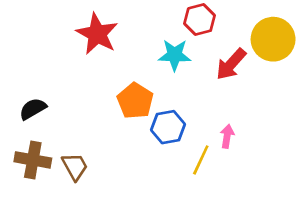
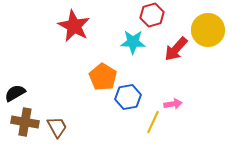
black semicircle: (33, 109) -> (15, 93), moved
pink arrow: (227, 136) -> (173, 104), turned 72

